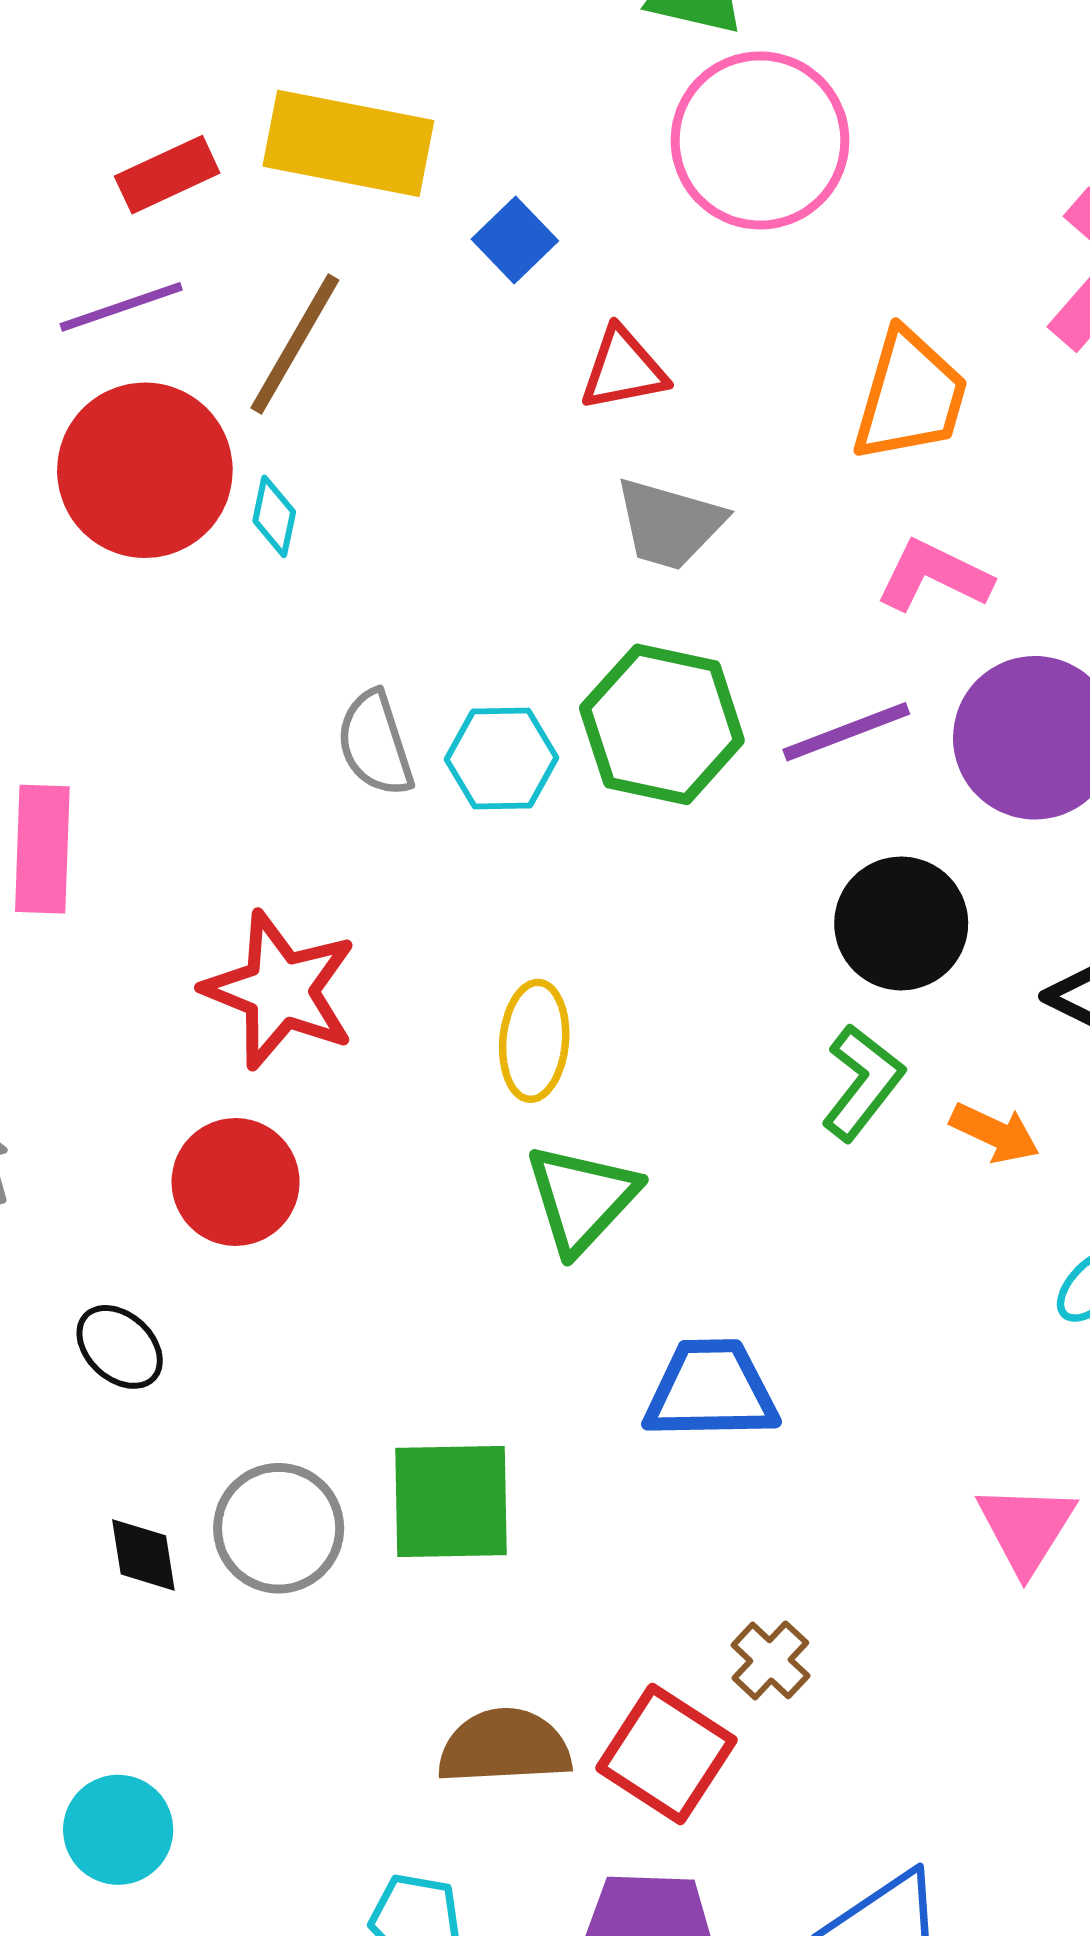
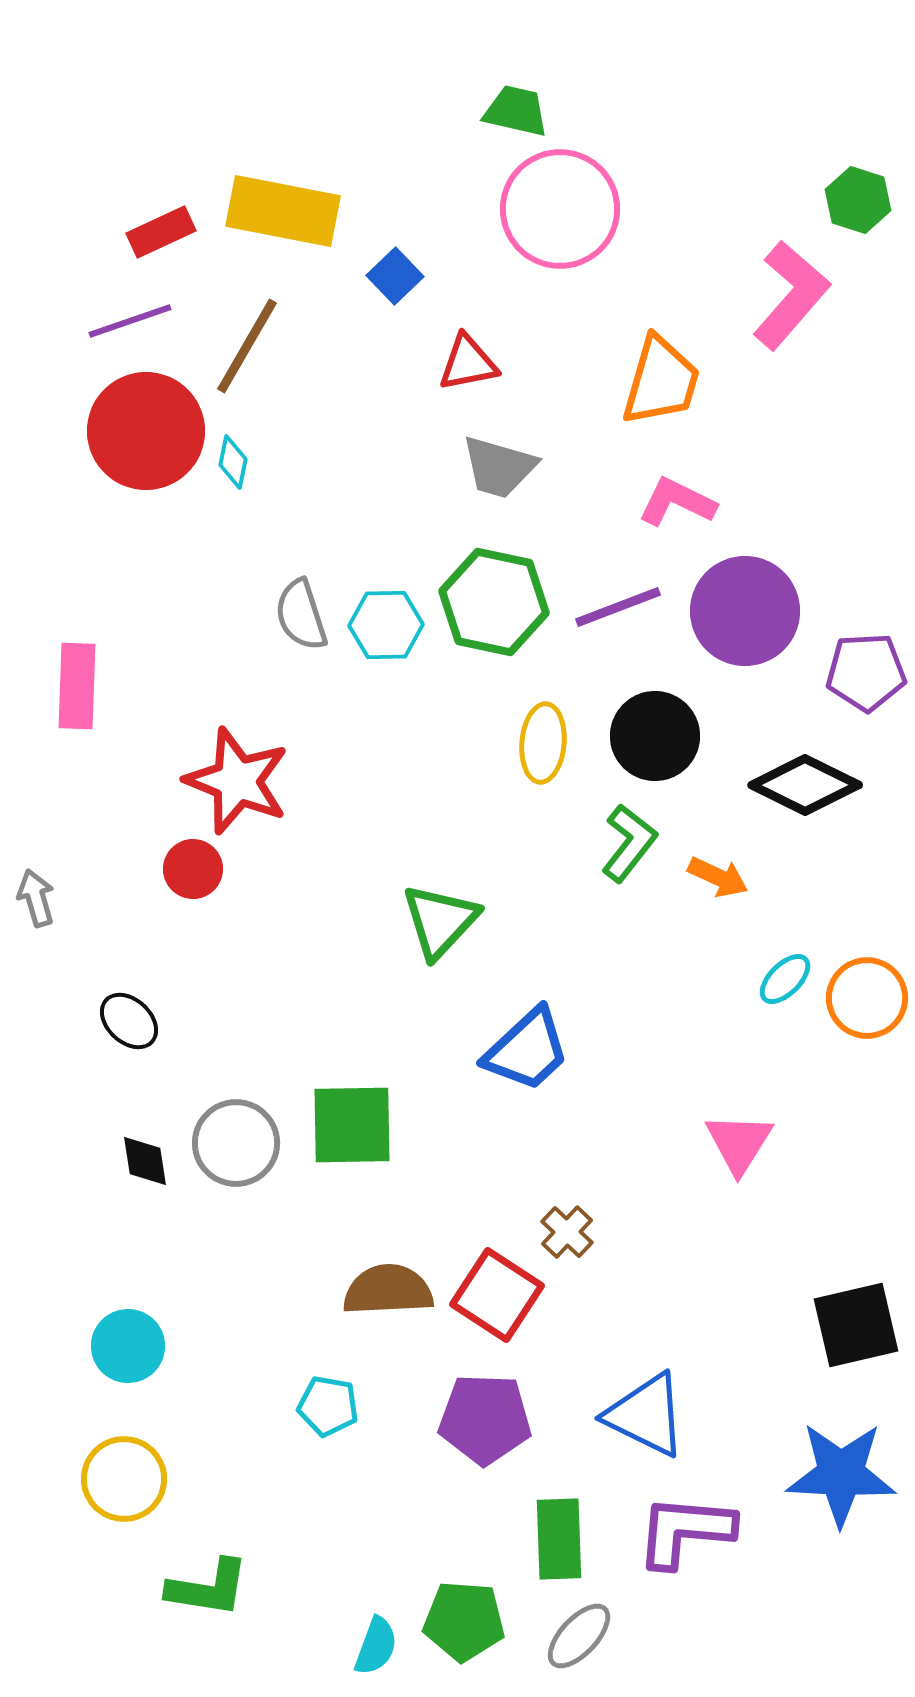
yellow ellipse: (534, 1041) -> (543, 743), moved
red circle: (236, 1182) -> (193, 869), moved, size x0.7
blue trapezoid: (711, 1390) -> (527, 1050), turned 138

